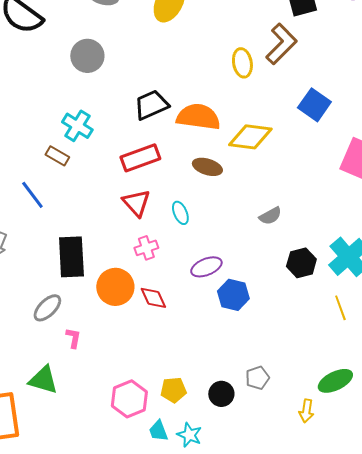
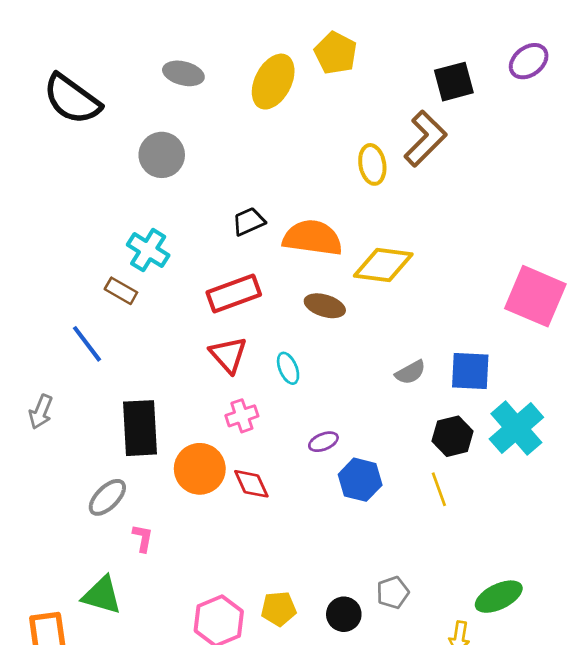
black trapezoid: (151, 105) -> (249, 222), size x0.7
blue square: (314, 105) -> (470, 371), moved, turned -32
purple ellipse: (206, 267) -> (323, 442), size x0.7
yellow line: (340, 308) -> (439, 489), moved

